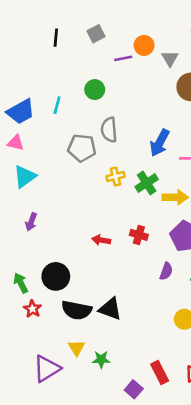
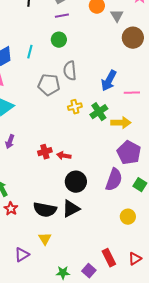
purple line: (123, 58) -> (62, 16), moved
red cross: (139, 235) -> (45, 152), moved, turned -32
purple semicircle: (166, 271) -> (114, 180), size x1.6
black circle: (56, 276) -> (76, 182), moved
black triangle: (110, 309) -> (71, 209), turned -48
green star: (101, 359) -> (63, 273), moved
purple triangle: (47, 369) -> (22, 255), size x0.7

